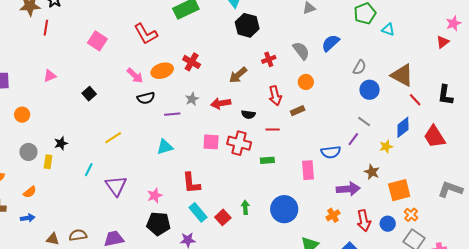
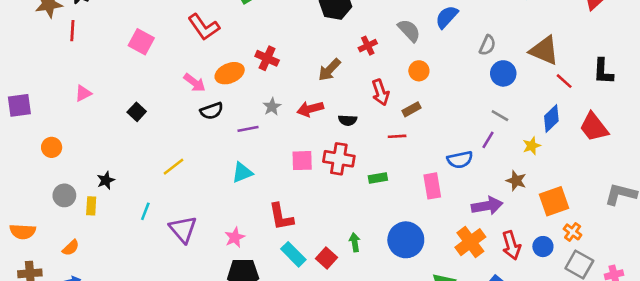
red line: (273, 130) -> (397, 136), moved
orange cross: (333, 215) -> (470, 242), size x1.6

